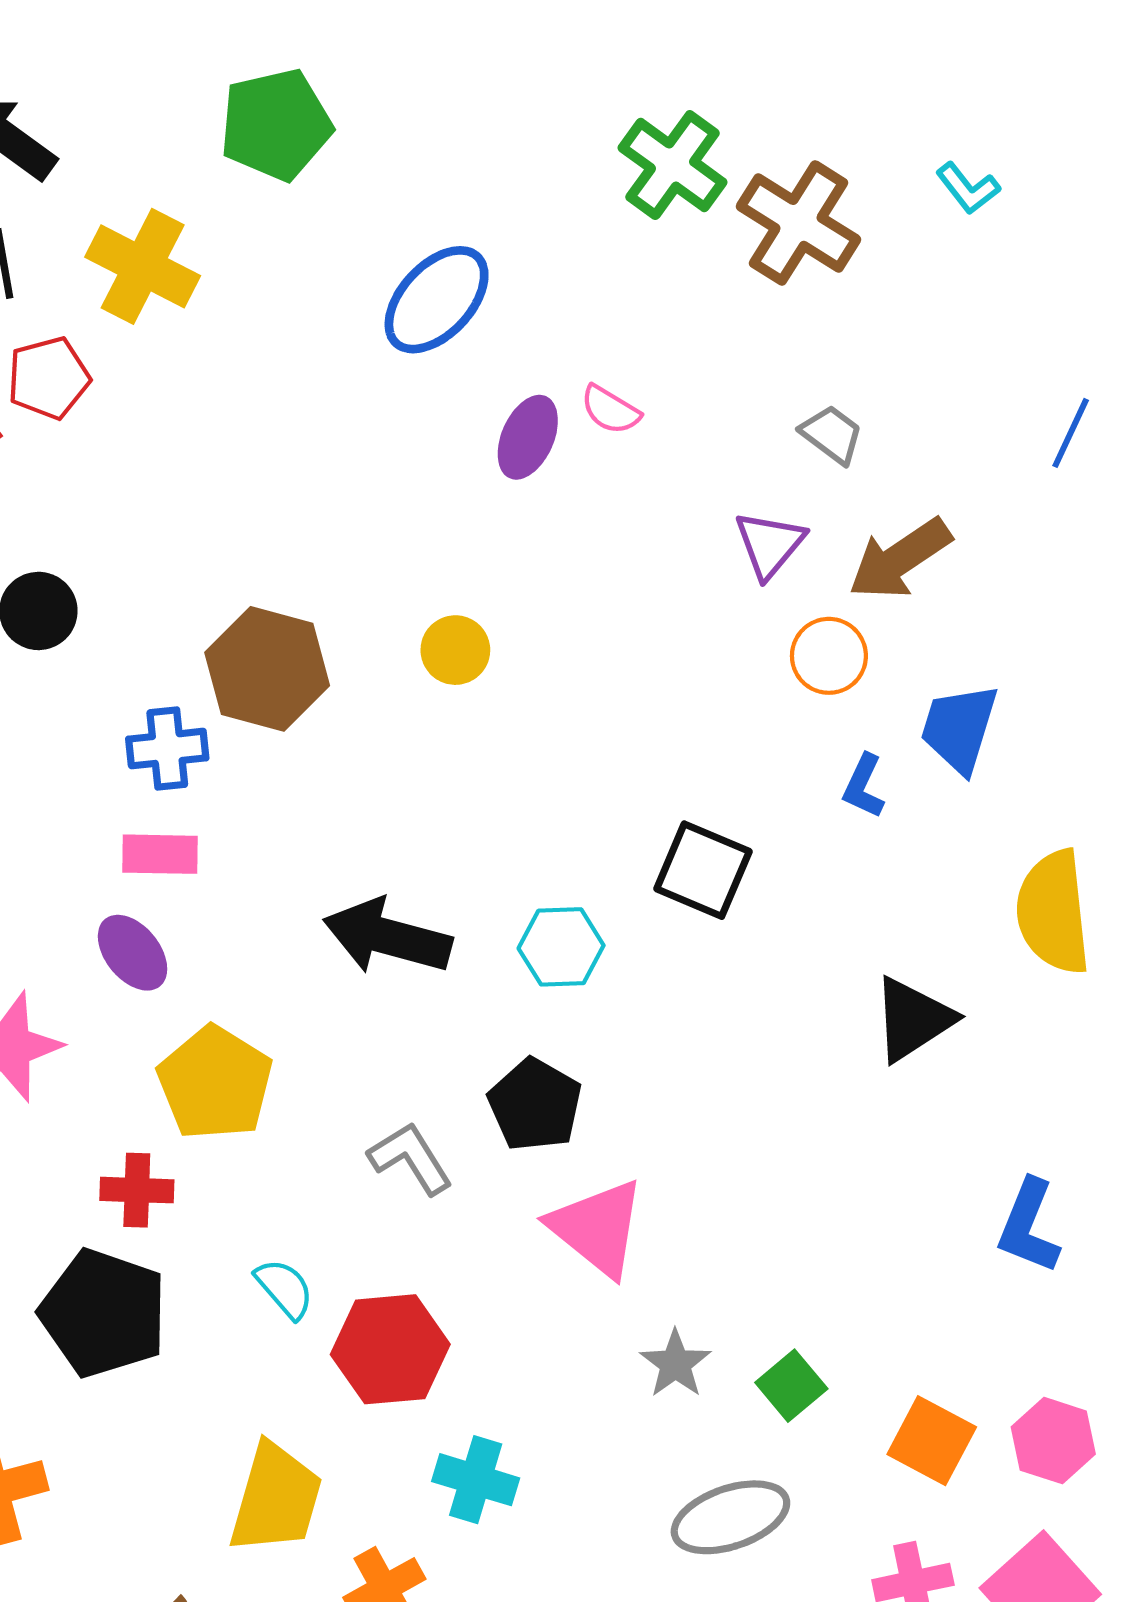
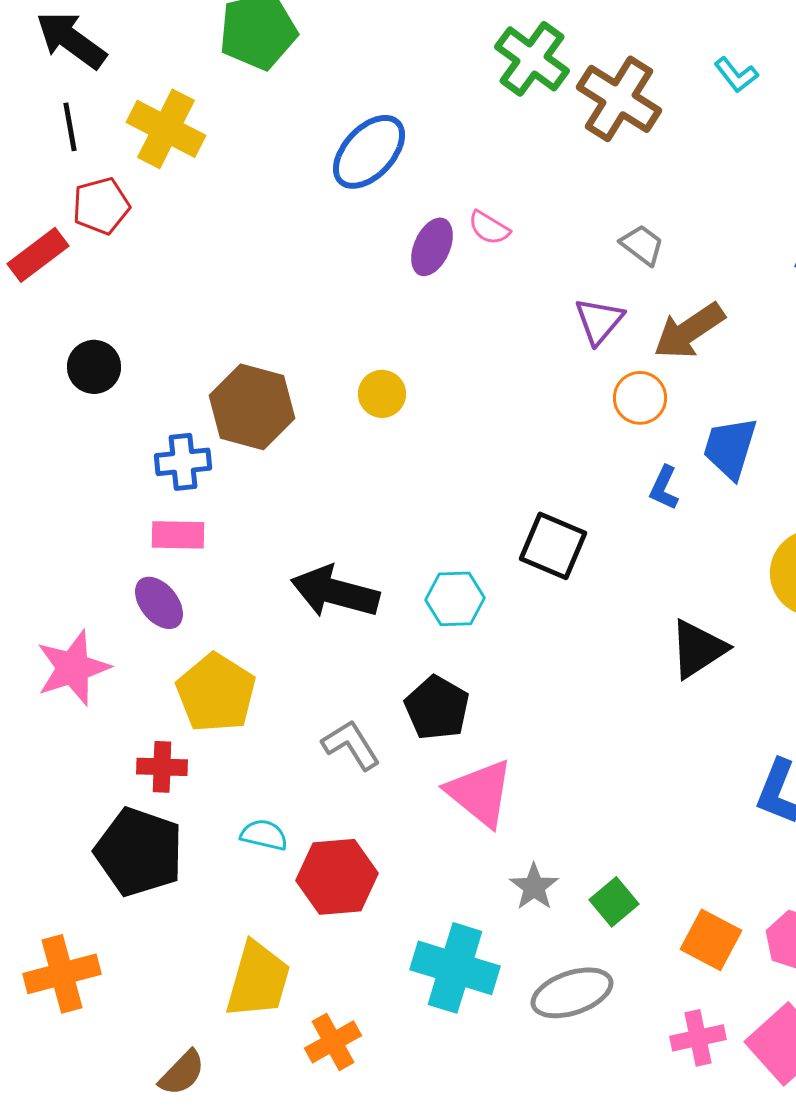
cyan semicircle: (285, 1289) -> (264, 835), turned -36
cyan cross: (476, 1480) -> (455, 968), moved, size x1.5

